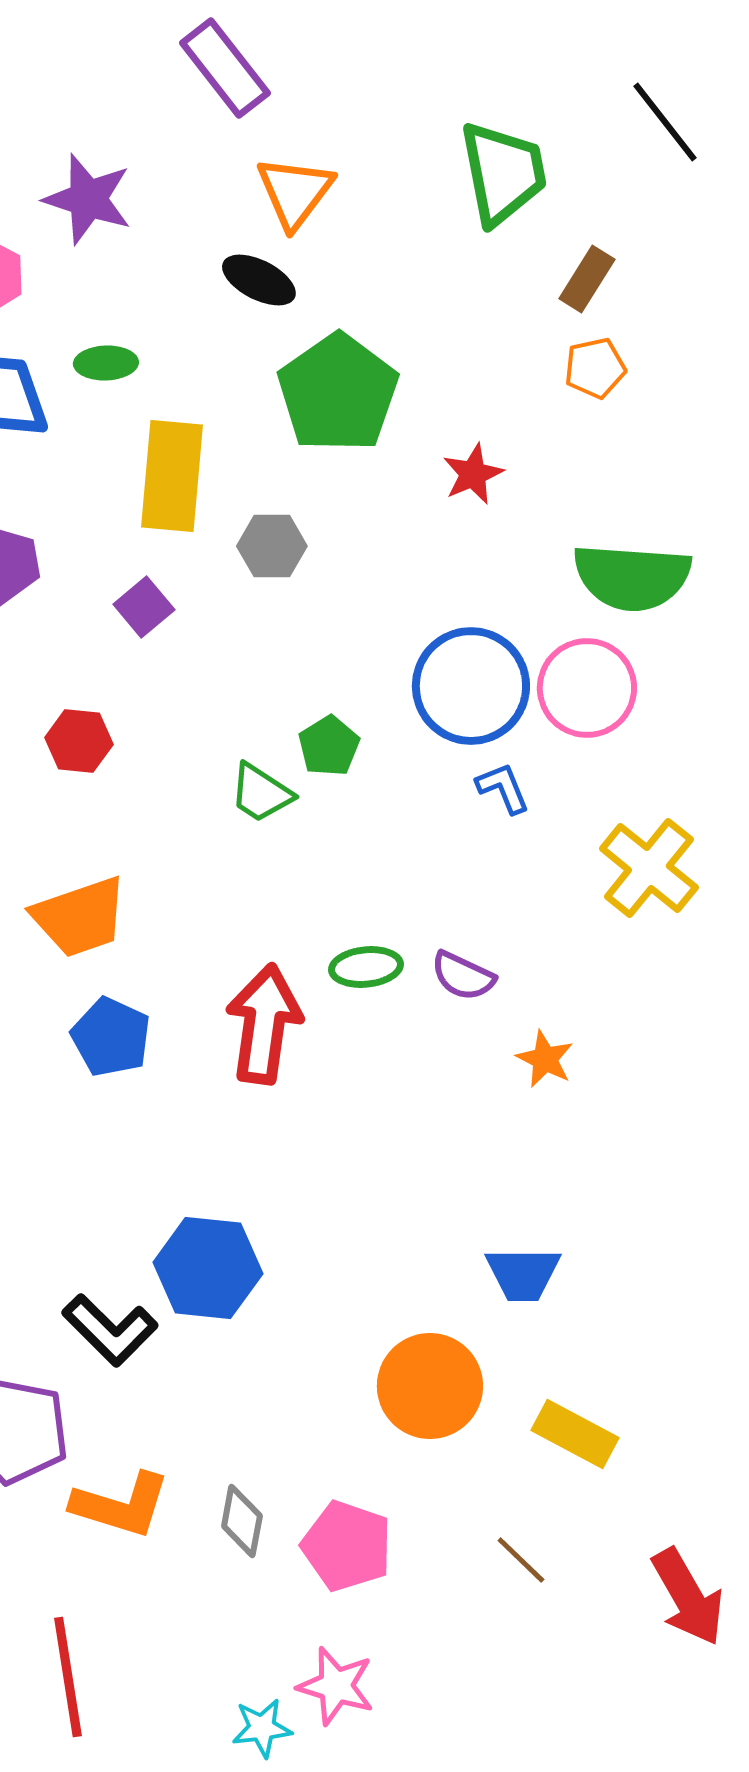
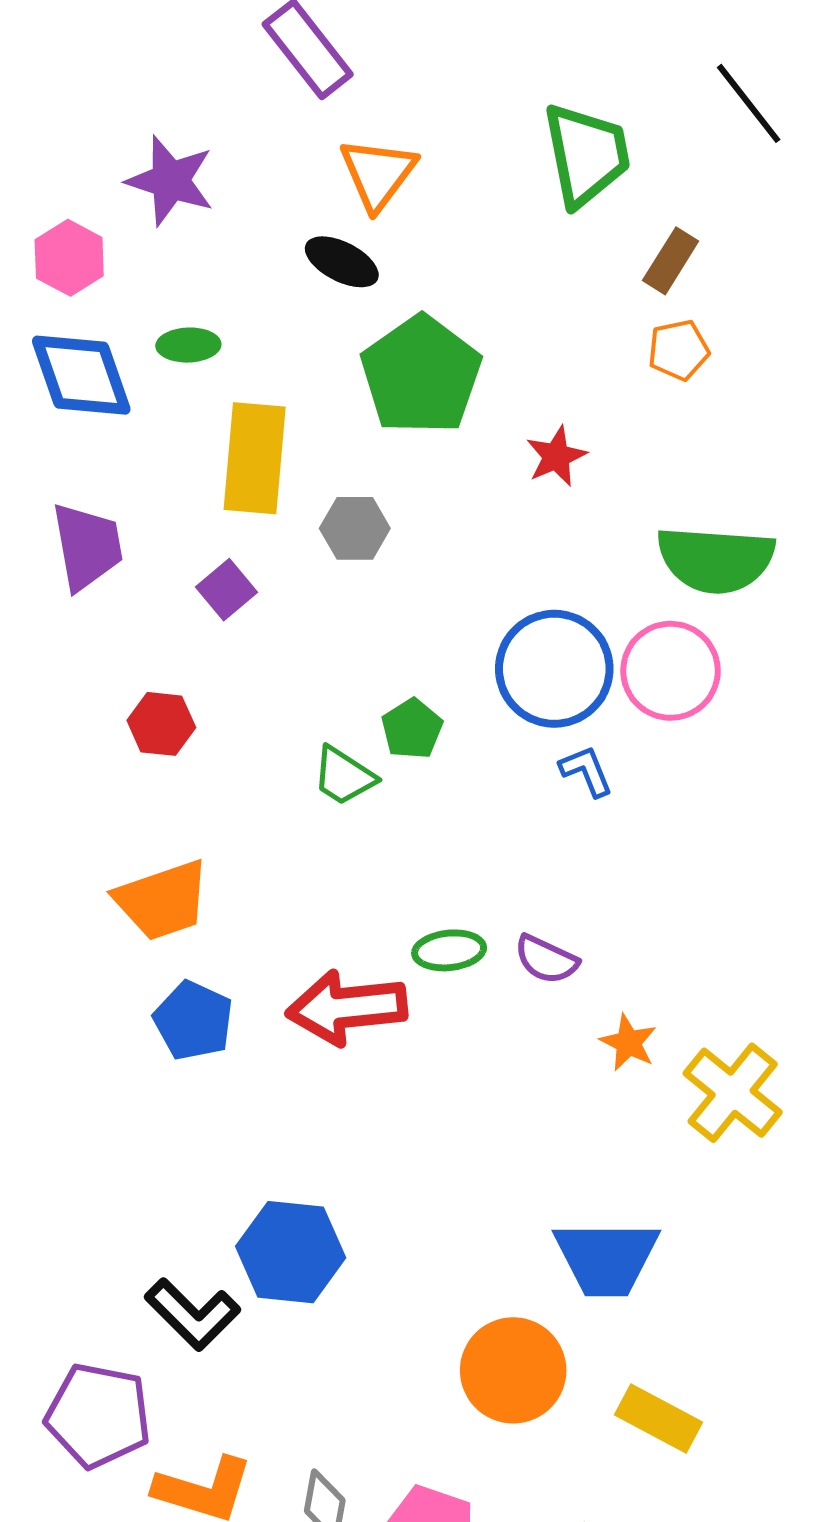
yellow cross: (649, 868) -> (733, 1093), moved
red arrow: (264, 1024) -> (347, 1008), turned -104
blue trapezoid: (523, 1274) -> (606, 1258), size x1.4

